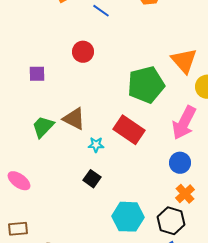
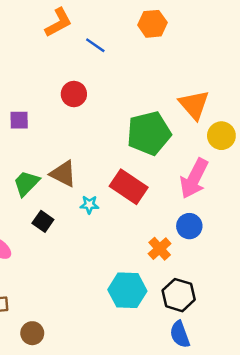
black square: (92, 179) -> (43, 221), moved
orange cross: (185, 194) -> (160, 249), moved

